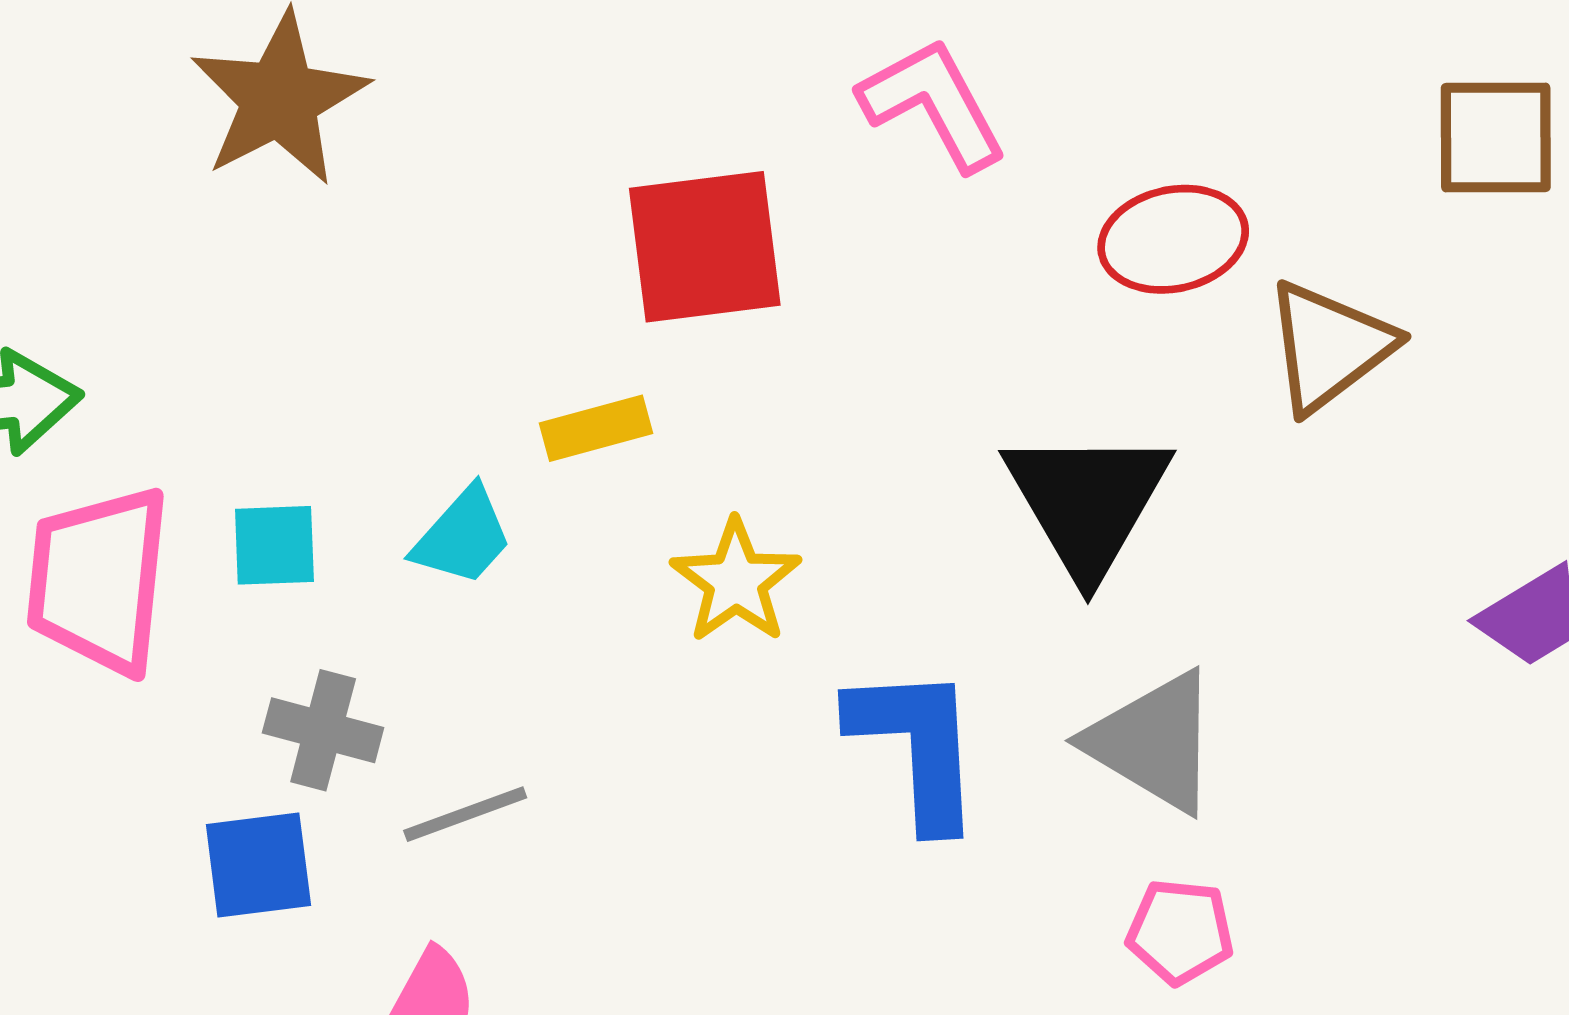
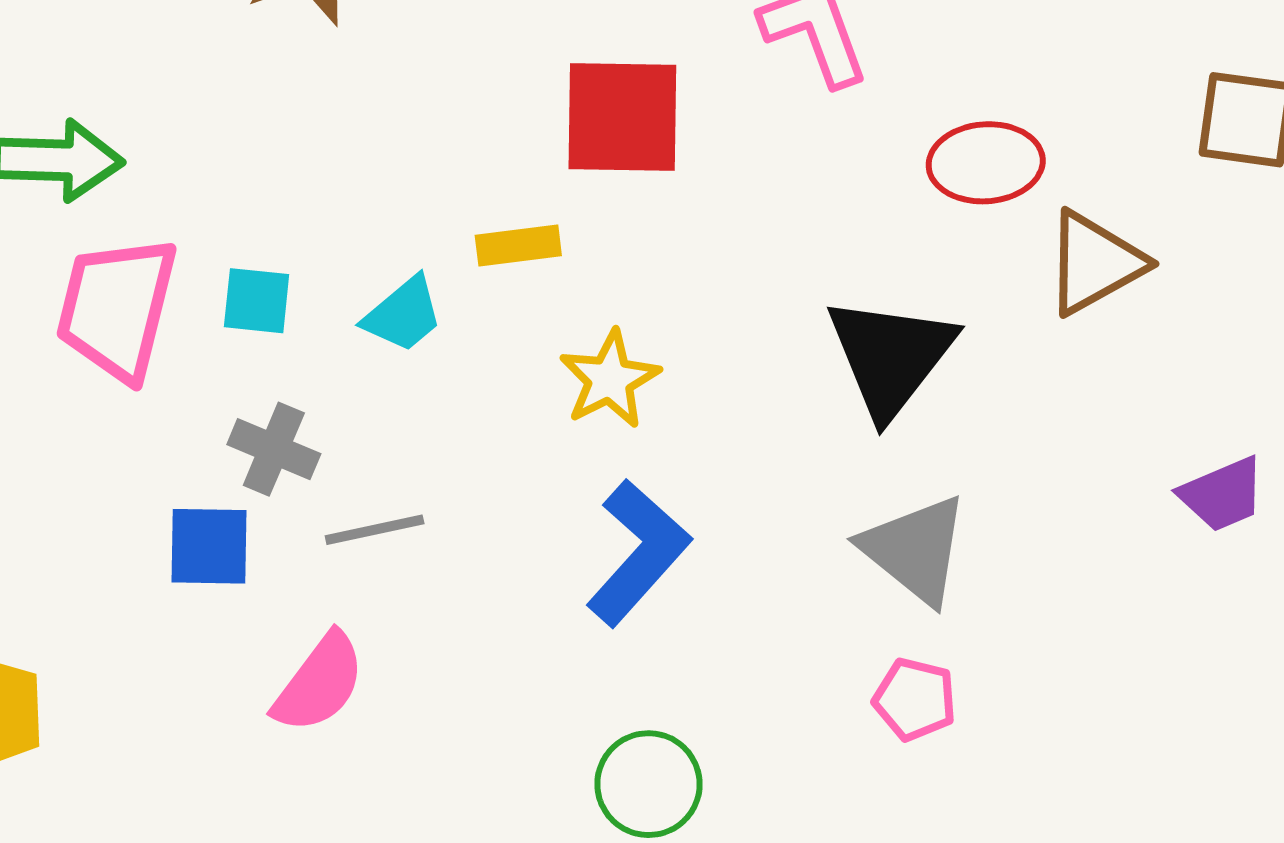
blue L-shape: (917, 746) -> (638, 553), moved, turned 37

